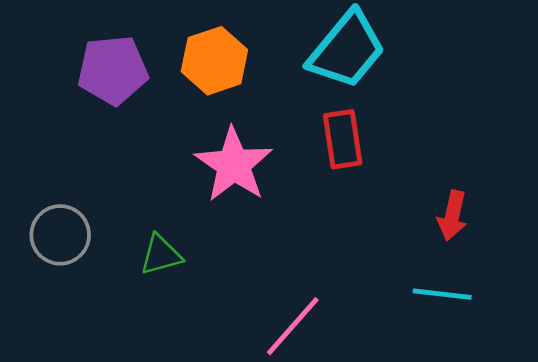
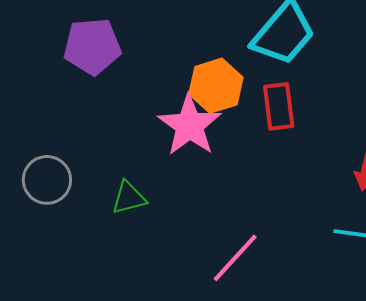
orange hexagon: (214, 61) -> (216, 86), moved

